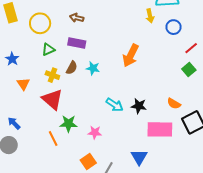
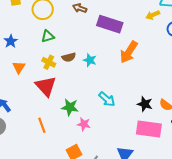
yellow arrow: (150, 16) -> (153, 15), turned 72
purple rectangle: (77, 43) -> (110, 24), moved, size x1.4
brown semicircle: (72, 68) -> (69, 57), turned 40
black star: (139, 106) -> (145, 104), moved
green star: (68, 124) -> (70, 107), moved

